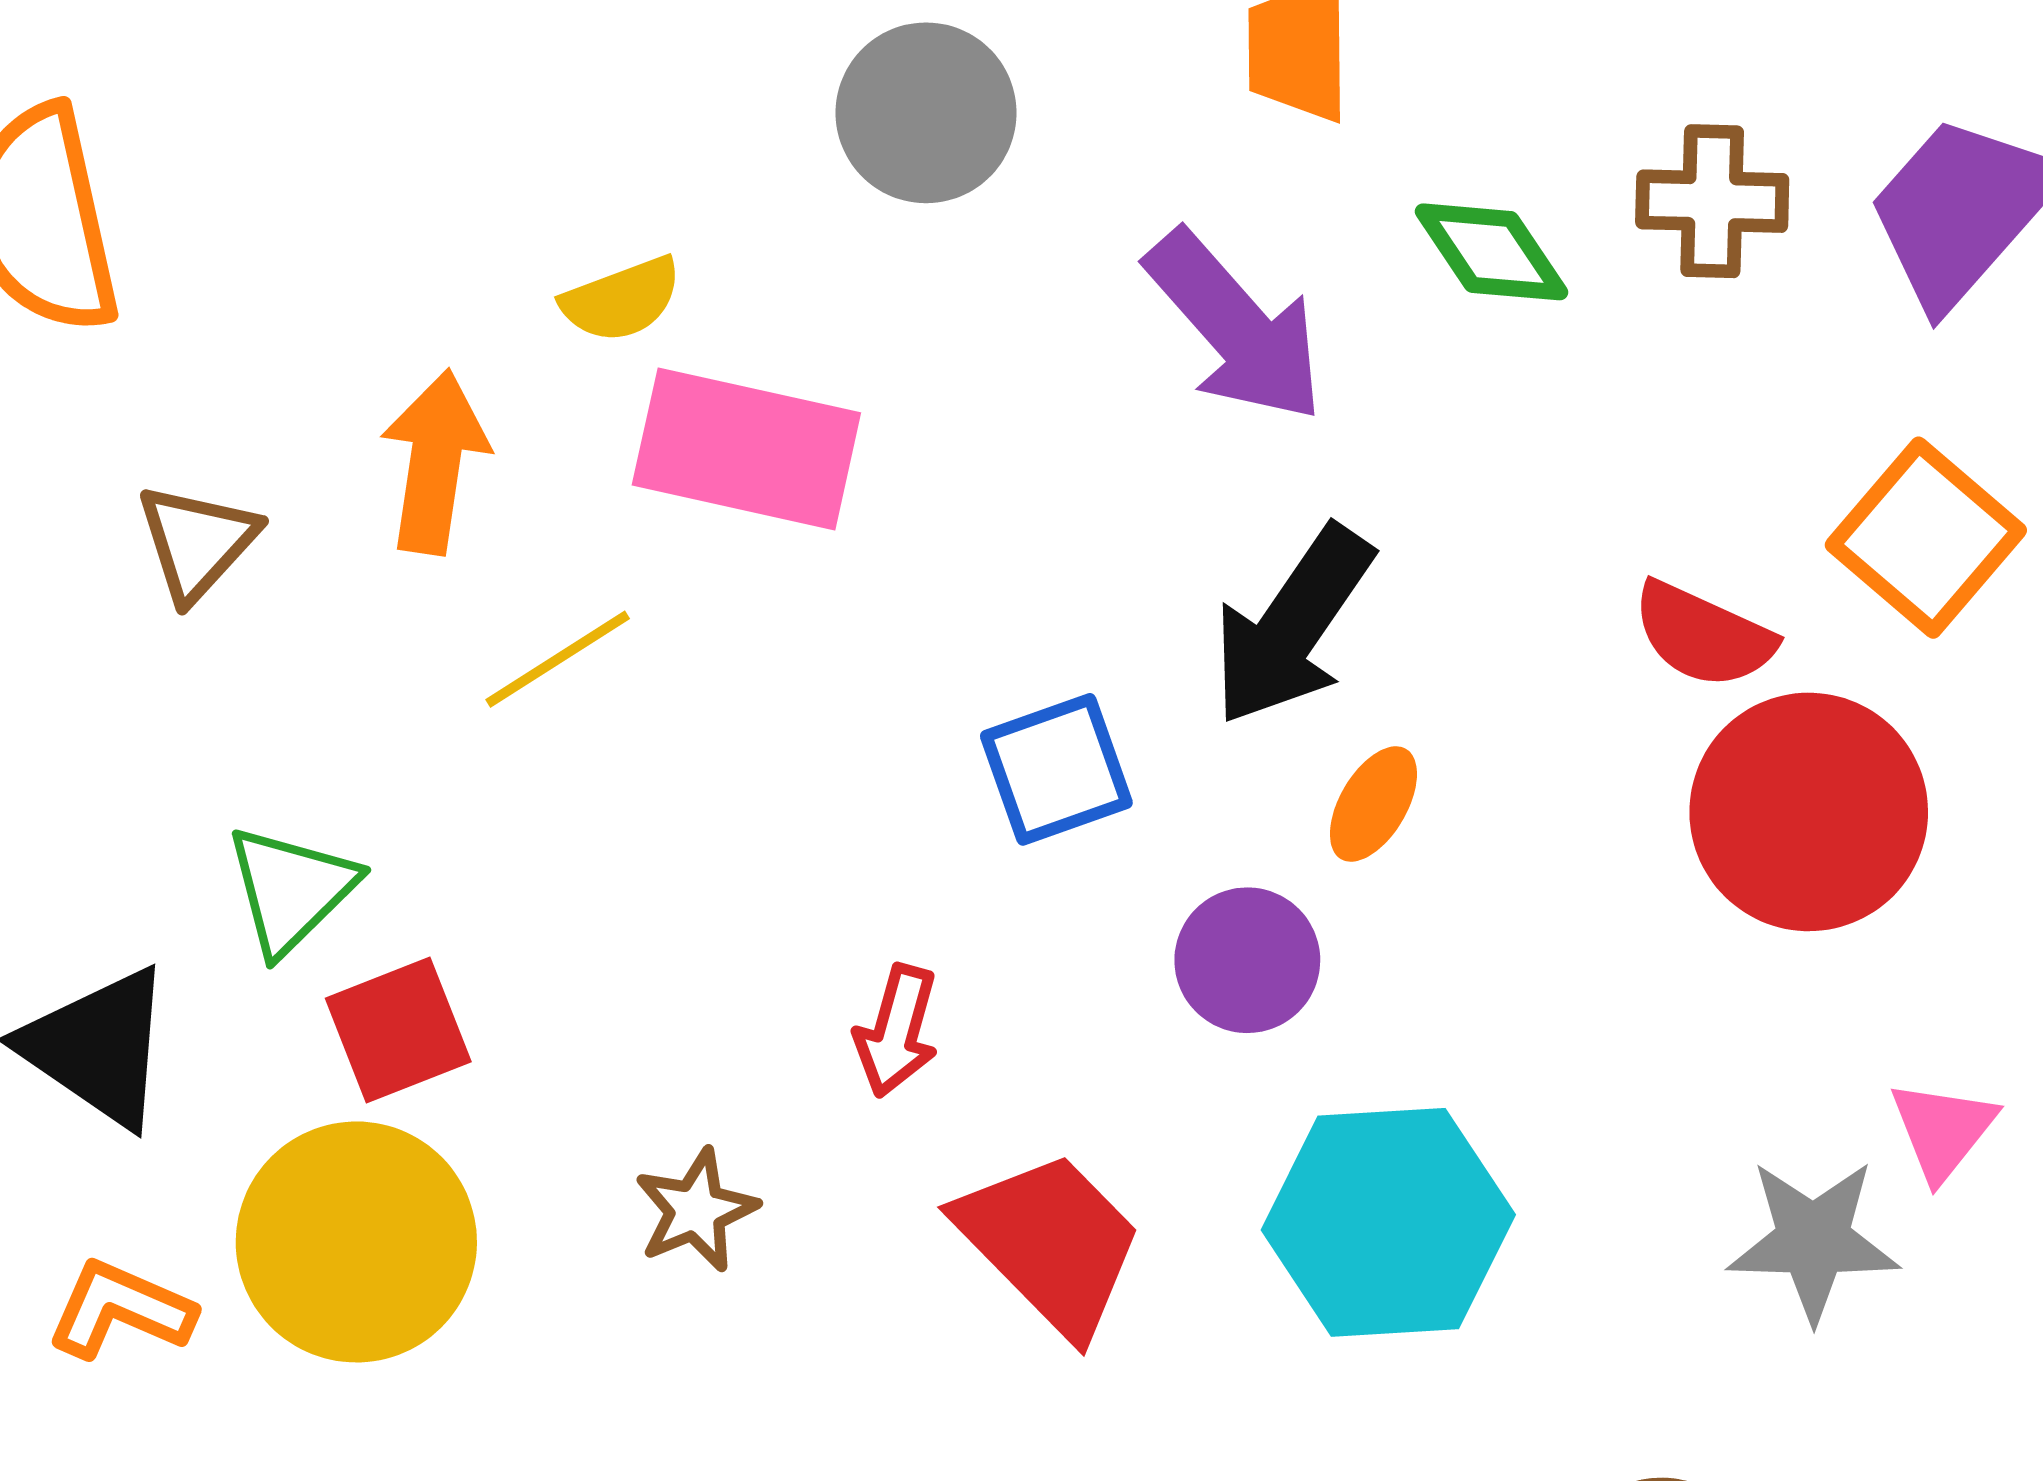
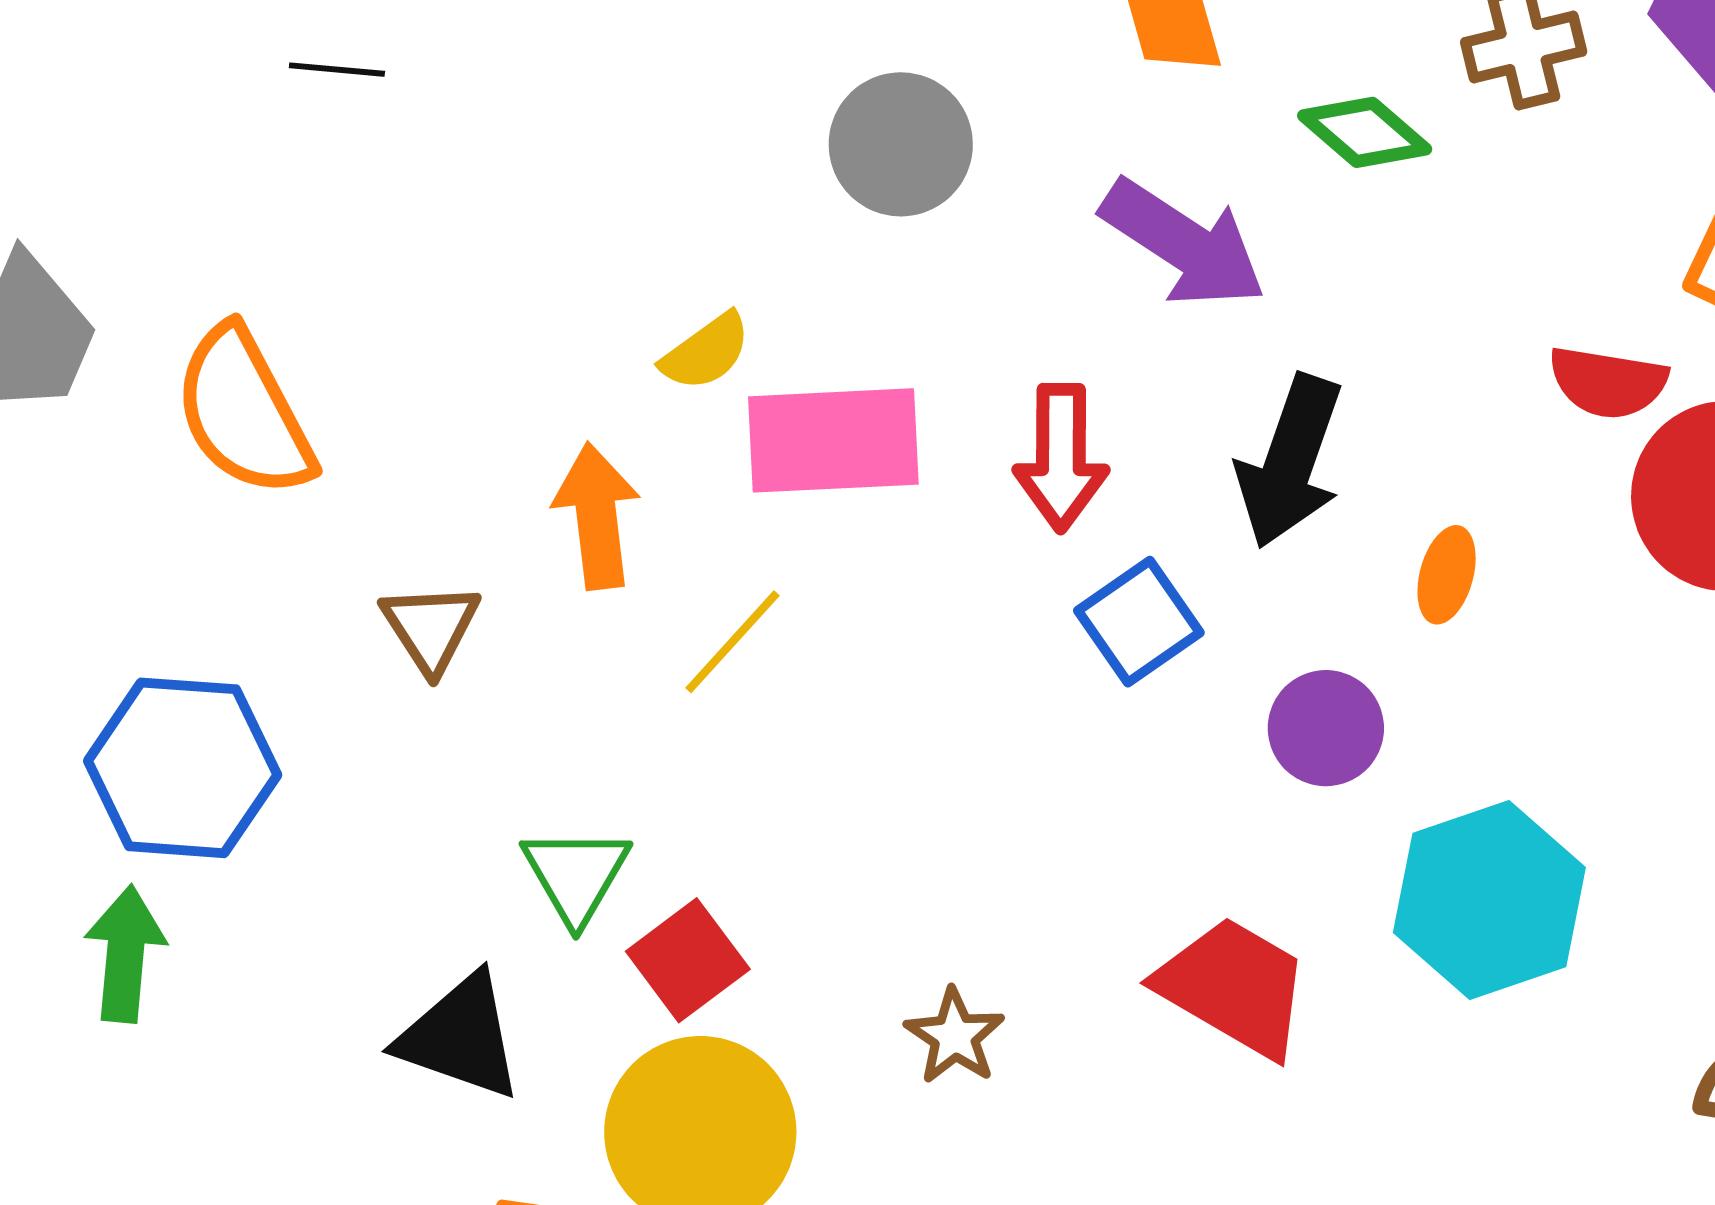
orange ellipse: (1373, 804) -> (1447, 575), moved
red arrow: (897, 1031) -> (1061, 458), moved, size x1.4

